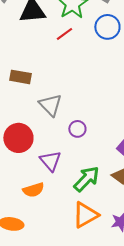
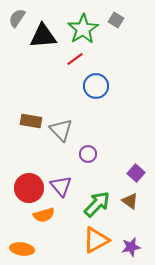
blue circle: (107, 27) -> (96, 86), moved
brown rectangle: (20, 77) -> (31, 121), moved
red circle: (18, 138) -> (29, 188), moved

